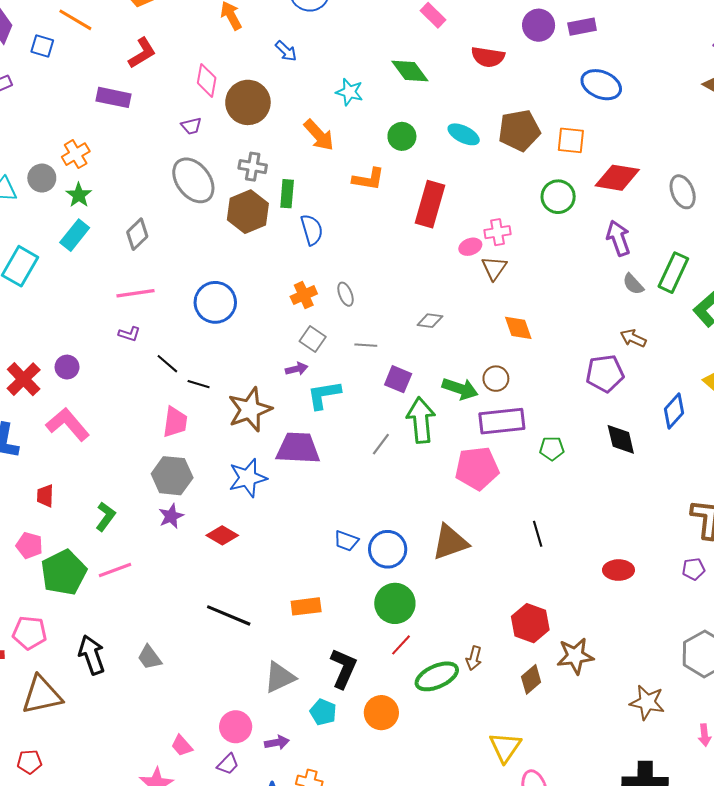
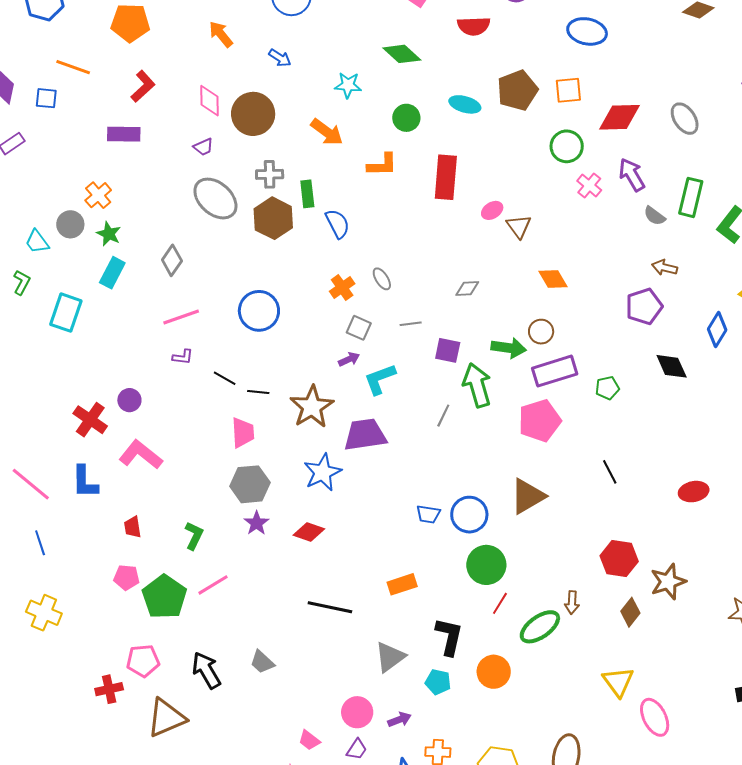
pink cross: (498, 232) -> (589, 185), moved, turned -30

